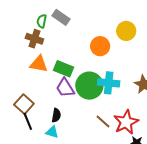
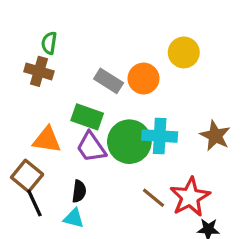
gray rectangle: (61, 17) -> (109, 81), moved
orange triangle: (39, 64) -> (47, 140), moved

